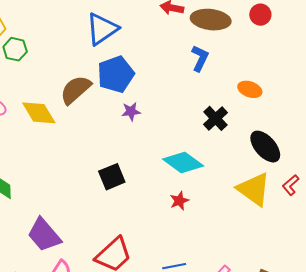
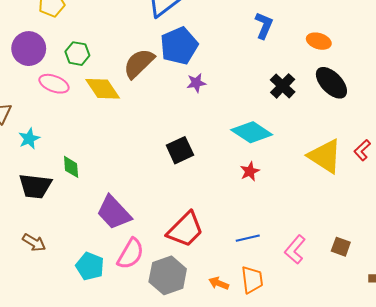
green hexagon: (15, 49) -> (77, 54), moved
orange ellipse: (250, 89) -> (319, 41), moved
black ellipse: (265, 147) -> (331, 83), moved

